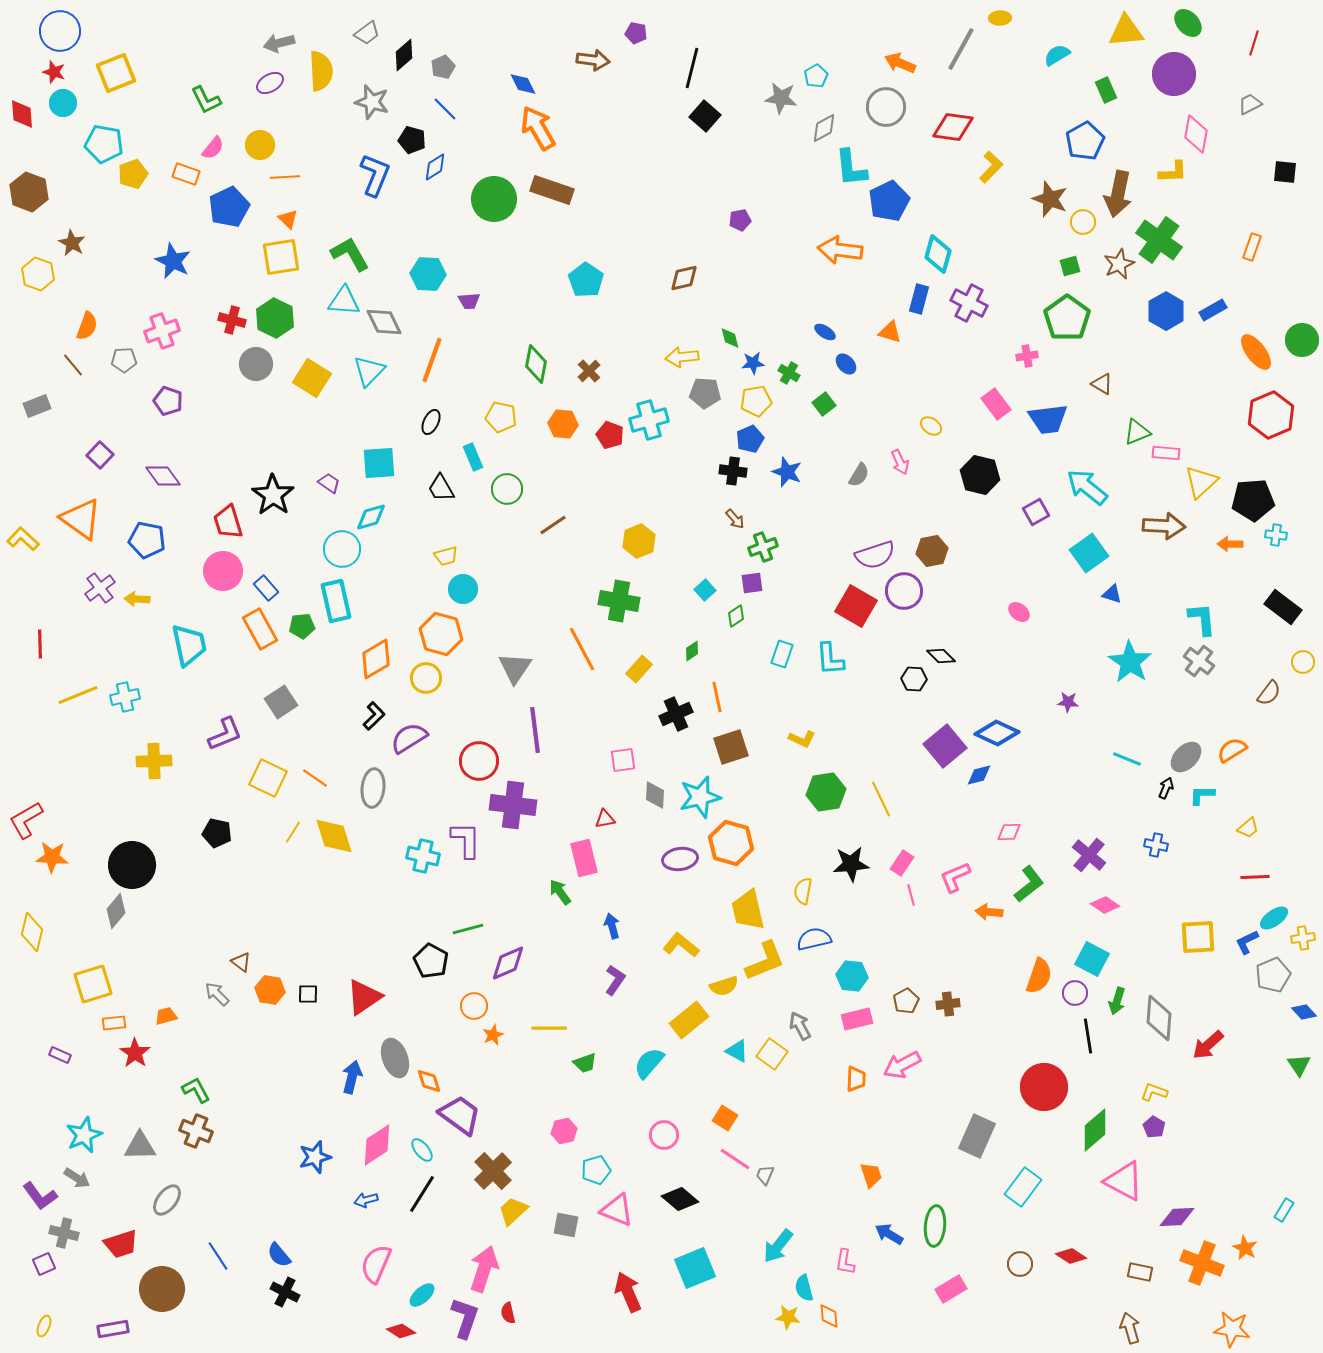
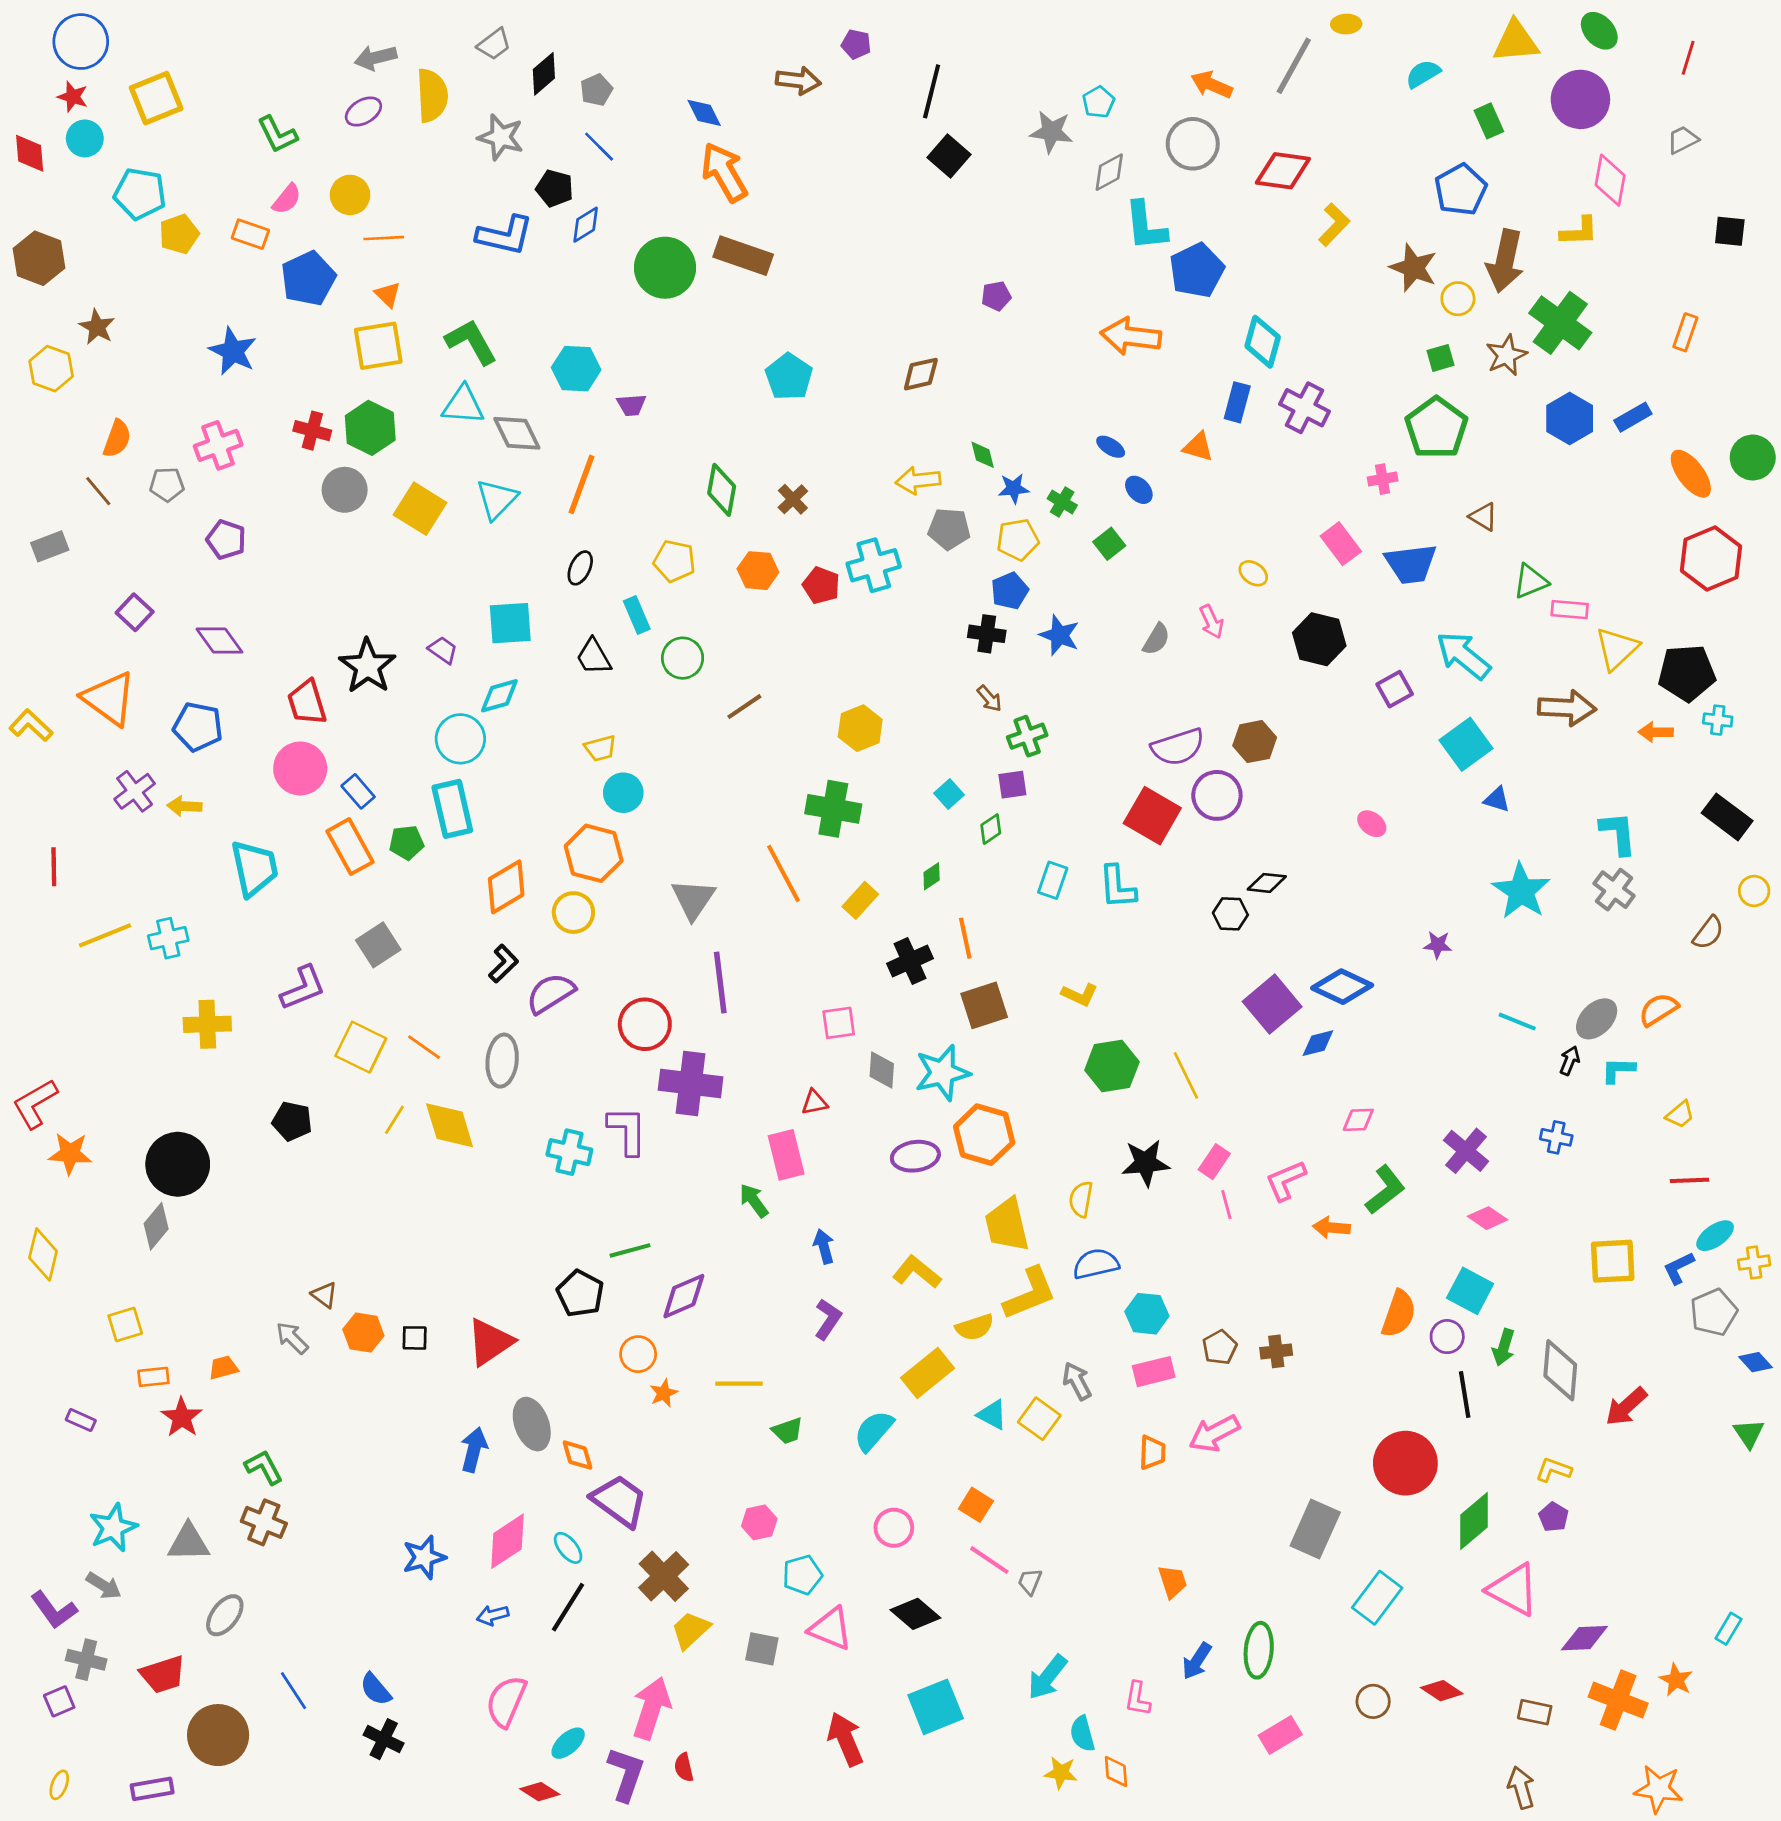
blue L-shape: (375, 175) -> (505, 235), turned 81
black diamond: (941, 656) -> (1267, 883), turned -40
yellow square: (93, 984) -> (125, 1324), size x0.7
blue arrow: (889, 1234) -> (1197, 1661), turned -88

